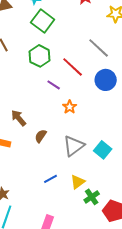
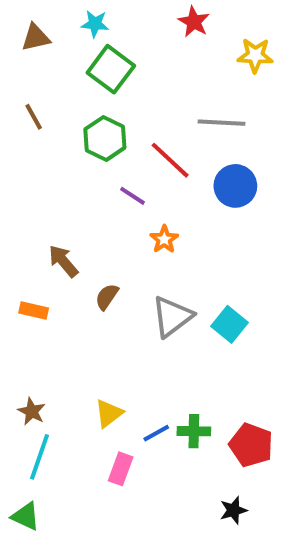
gray line: (99, 48) -> (222, 123), turned -40
blue line: (51, 179) -> (156, 433), moved
yellow triangle: (78, 182) -> (109, 413), moved
green cross: (92, 197) -> (194, 431), moved, turned 35

